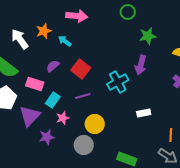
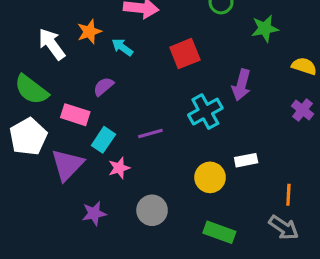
green star: (148, 36) -> (265, 28), moved
red square: (81, 69) -> (185, 54), moved, turned 30
yellow circle: (95, 124) -> (210, 177), moved
purple star: (47, 137) -> (94, 213), moved

